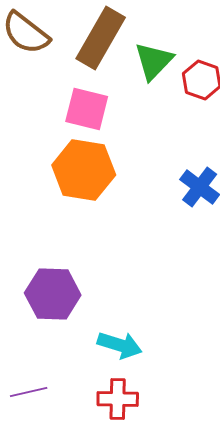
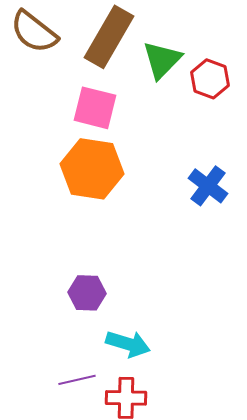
purple hexagon: (53, 294) -> (87, 293), moved, size x0.7
purple line: (29, 392) -> (77, 380), moved

